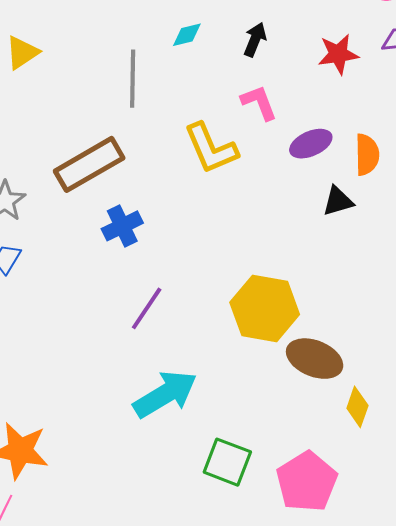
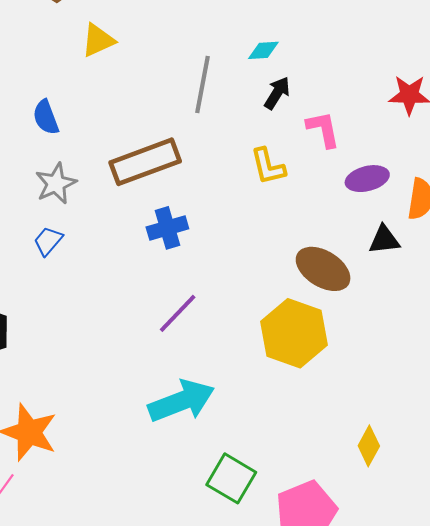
black arrow: (255, 40) -> (277, 93), moved
yellow L-shape: (211, 148) -> (268, 166), size x0.7
brown ellipse: (315, 359) -> (323, 269), moved

